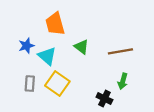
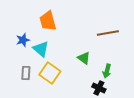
green triangle: (81, 47) -> (84, 58), moved
brown line: (120, 51) -> (108, 33), moved
black cross: (104, 98) -> (99, 88), moved

